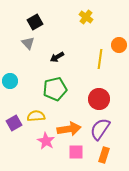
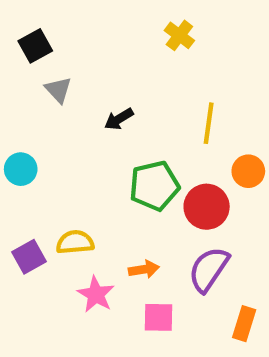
black square: (35, 22) -> (35, 46), moved
orange circle: (119, 45) -> (248, 171), moved
green pentagon: (55, 89) -> (154, 186), moved
orange arrow: (69, 129) -> (144, 269), size x0.6
orange rectangle: (104, 155) -> (244, 324), moved

